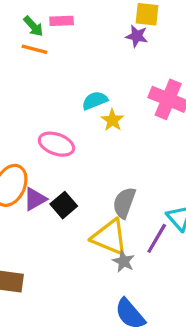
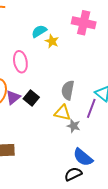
pink ellipse: (56, 144) -> (20, 62), turned 70
yellow triangle: (110, 237) -> (62, 113), size x0.7

